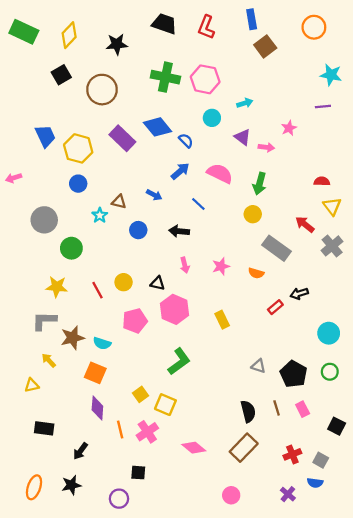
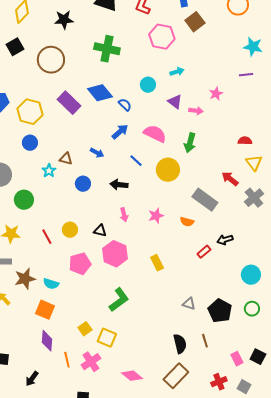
pink hexagon: (205, 79) -> (162, 37), moved
yellow circle: (253, 214) -> (168, 170), moved, size x1.5
pink rectangle: (303, 409) -> (237, 359), moved

